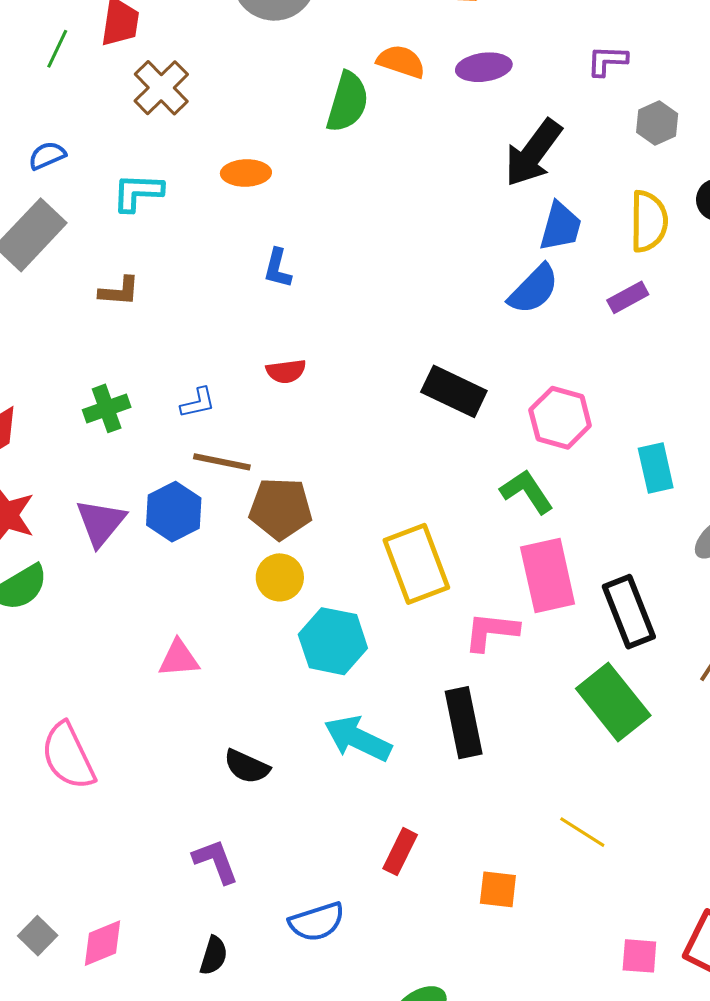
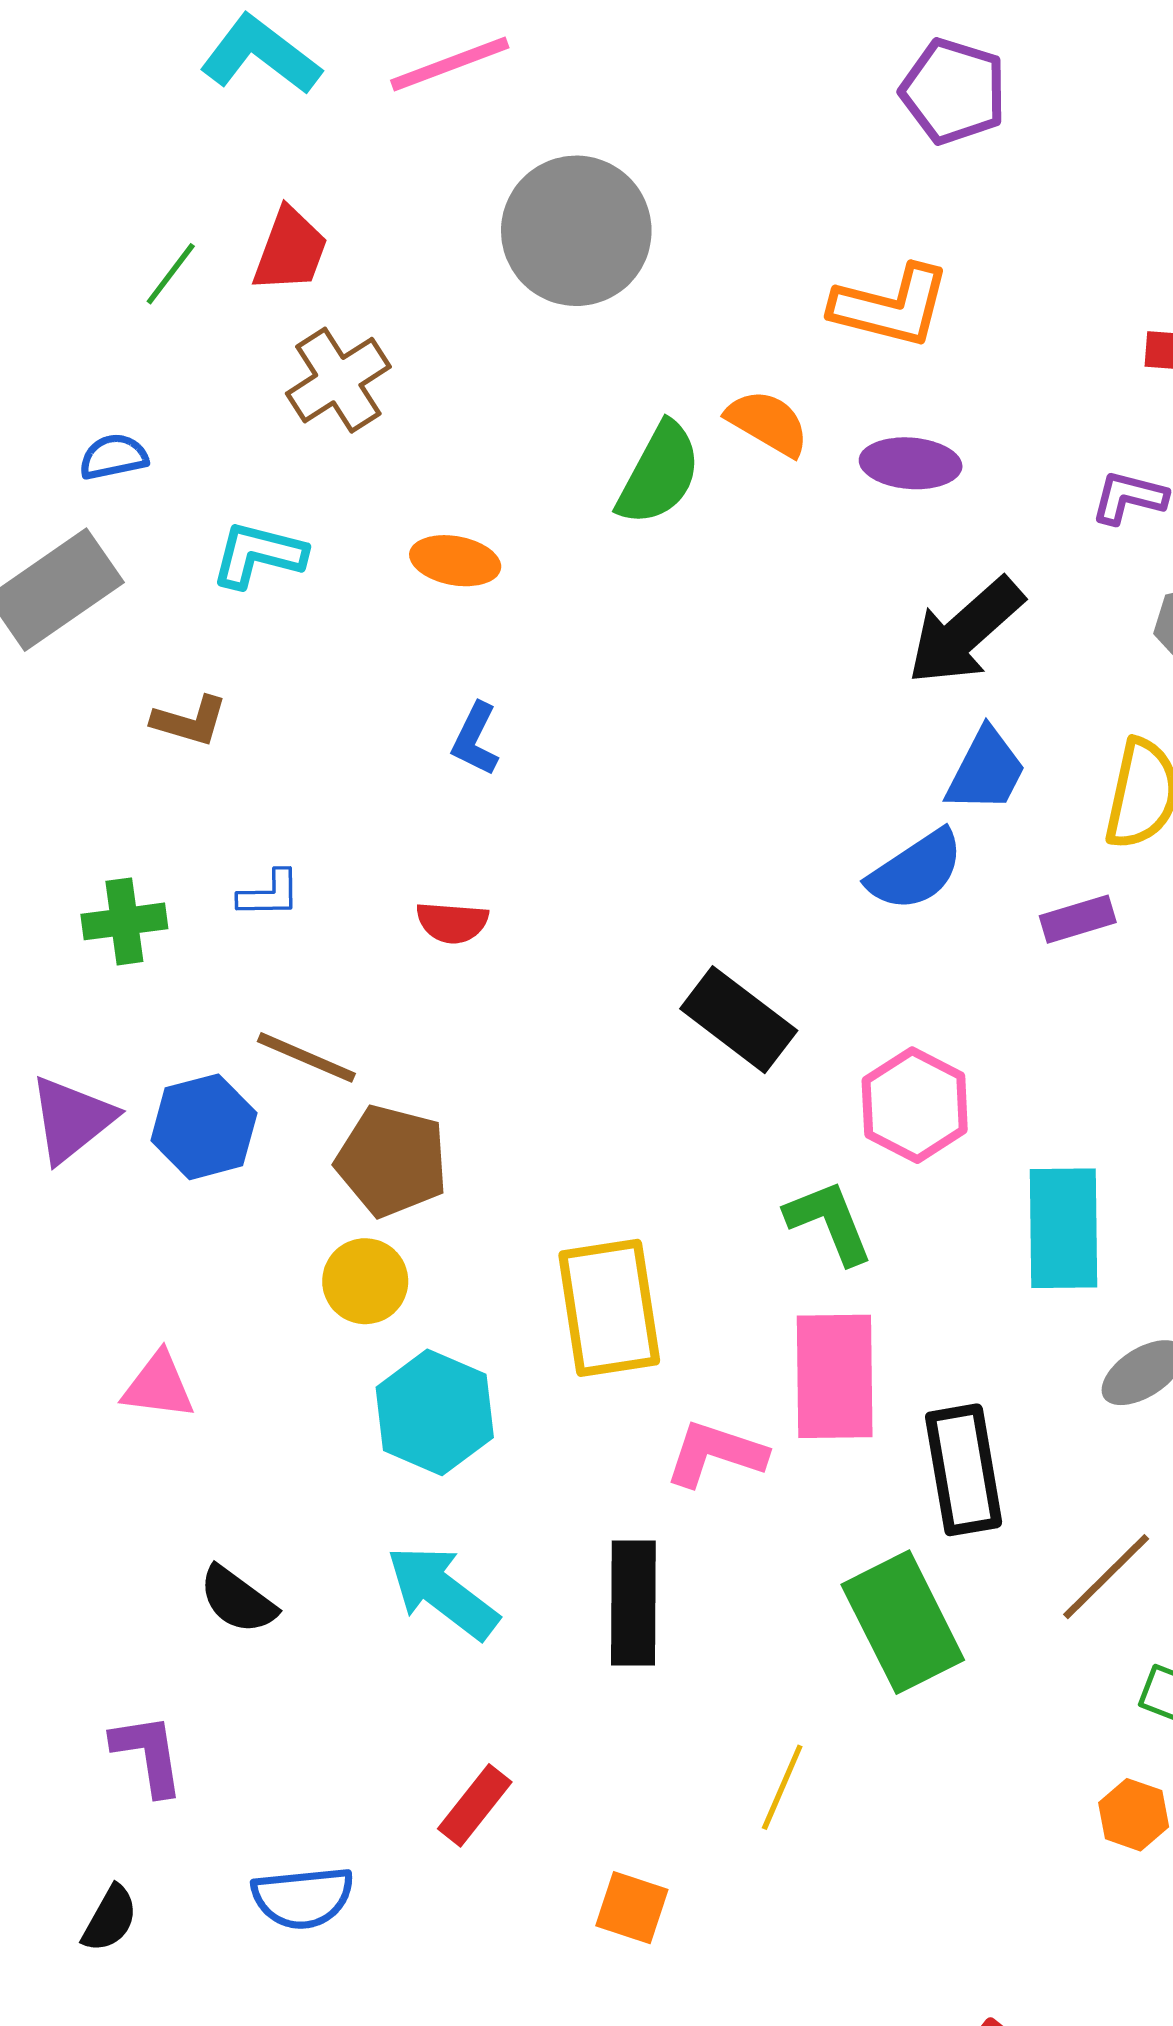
blue L-shape: (198, 403) -> (269, 894), moved
cyan rectangle: (656, 468) -> (1064, 1228), size x1.4
yellow line: (582, 832) -> (782, 1787), moved, turned 69

